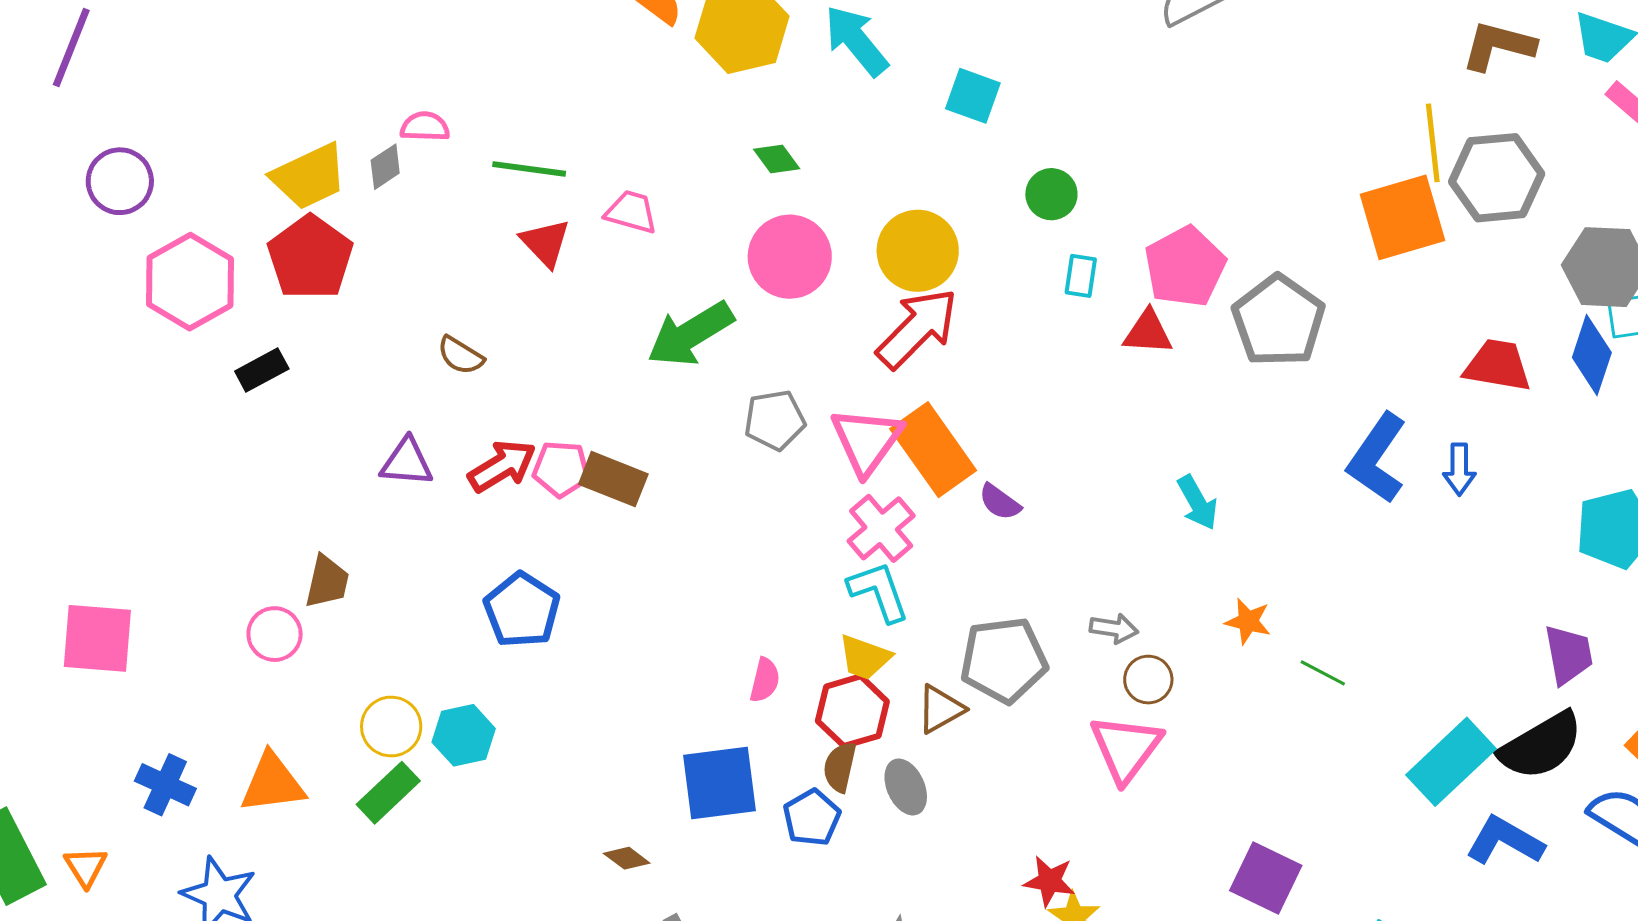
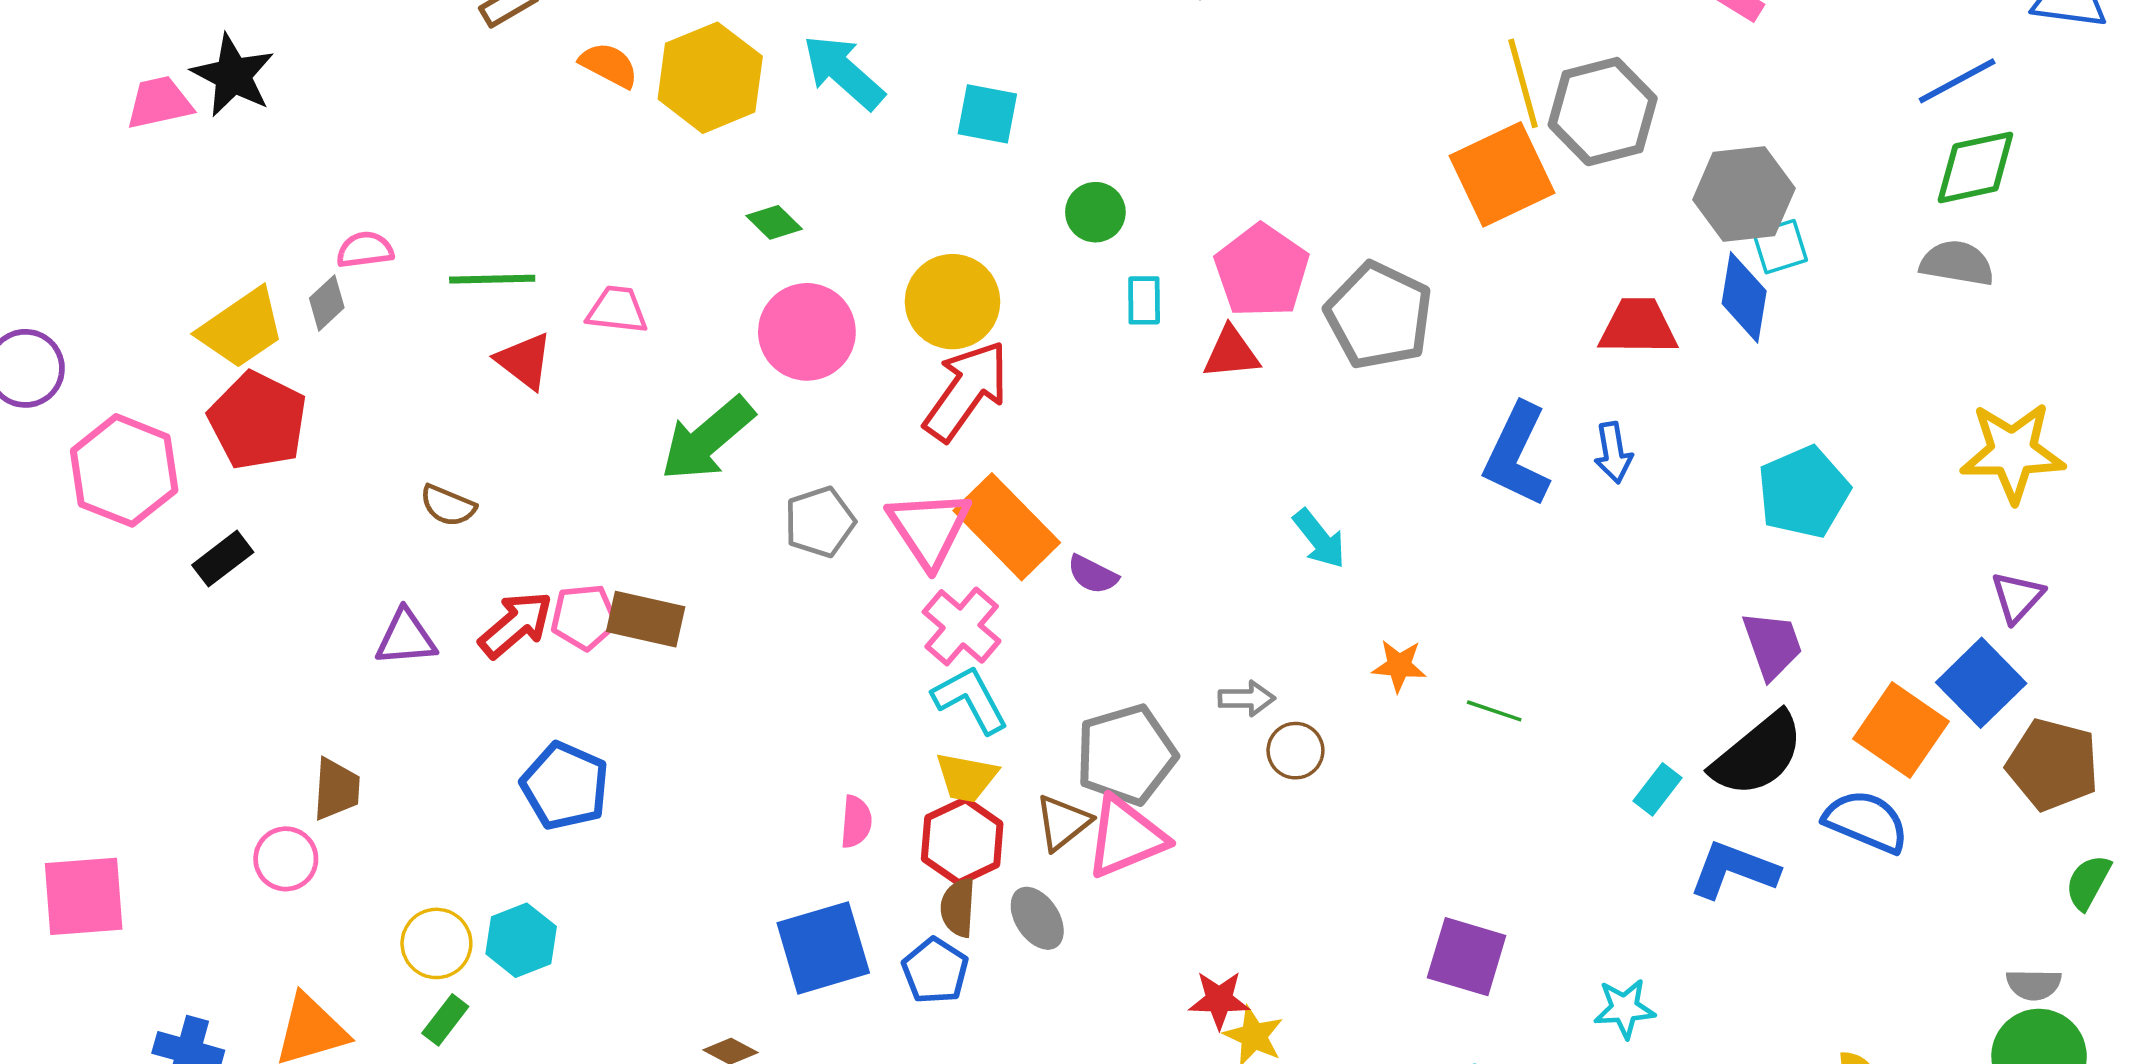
pink triangle: (1126, 748) -> (1126, 837), moved, turned 40
cyan rectangle: (1451, 762) -> (1657, 789), size x0.5
green rectangle: (388, 793) -> (445, 1020), size x0.7

